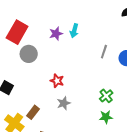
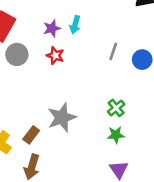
red star: (57, 81) -> (55, 56), moved
gray star: (64, 103) -> (62, 117), size x1.6
brown rectangle: (33, 112) -> (31, 135), moved

